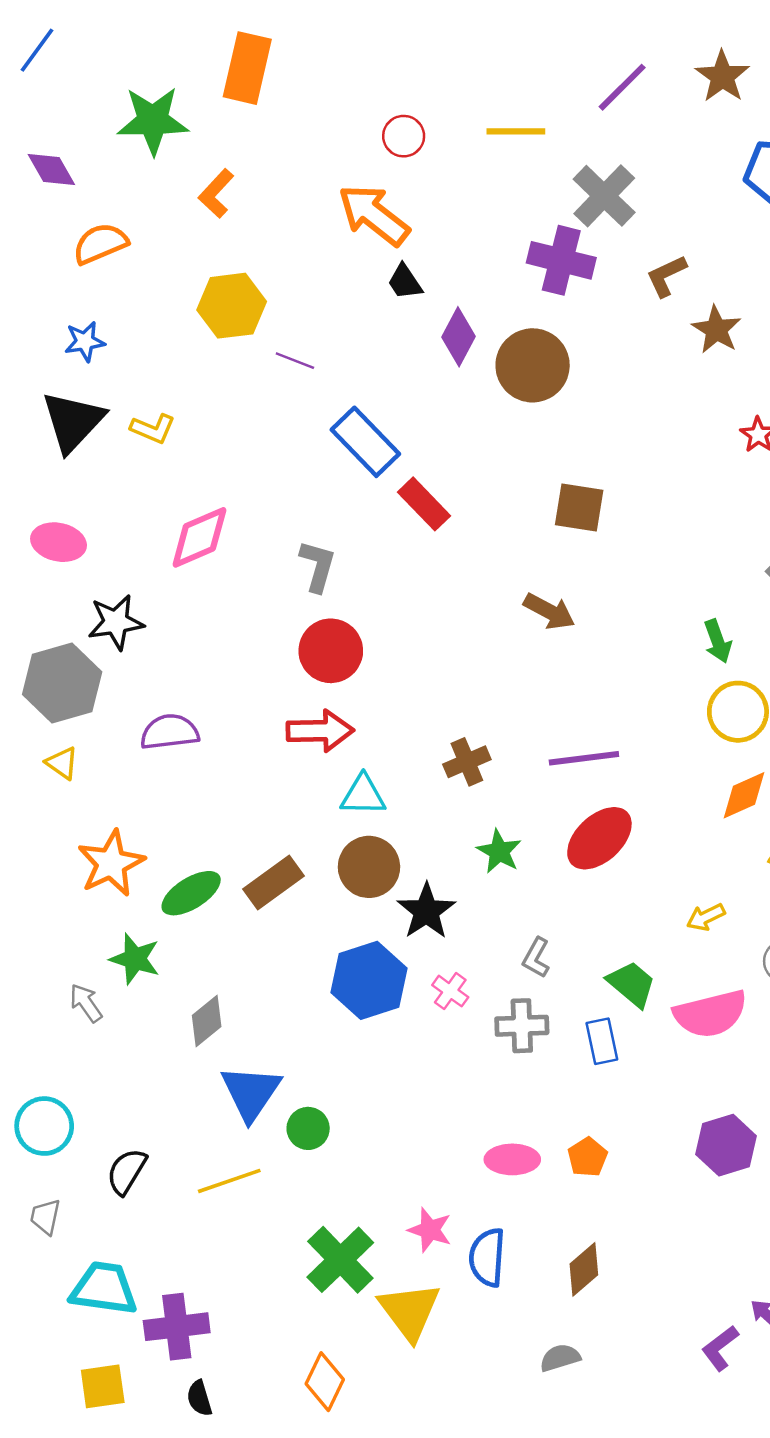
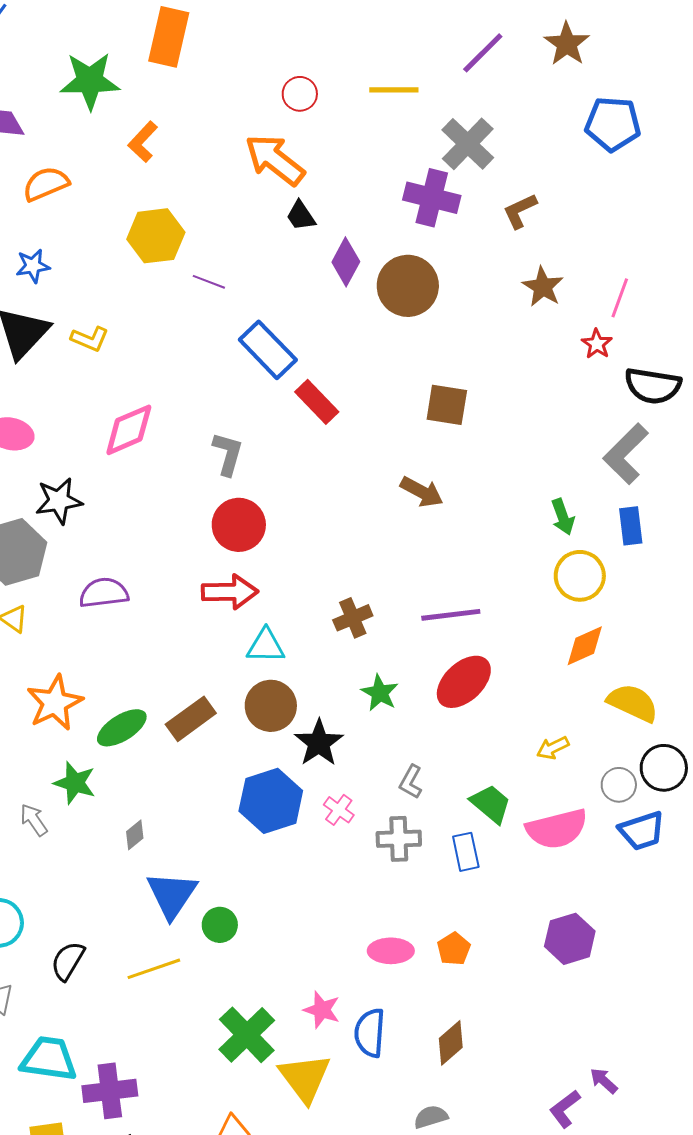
brown star: (716, 330) -> (543, 287), moved
gray diamond: (207, 1021) -> (135, 835), size x0.7

